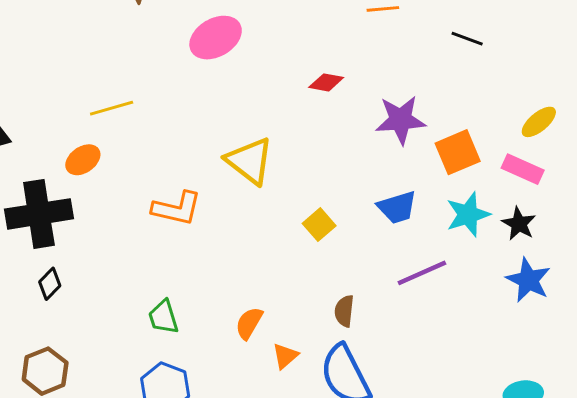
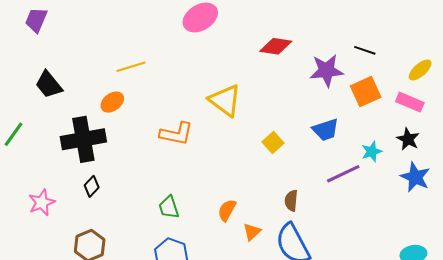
black line: (467, 39) -> (365, 50), moved
red diamond: (326, 82) -> (276, 46), size x1.4
cyan star: (468, 214) -> (372, 151), moved, size x0.7

